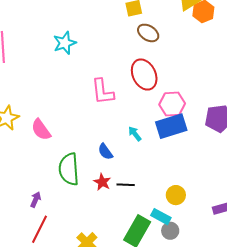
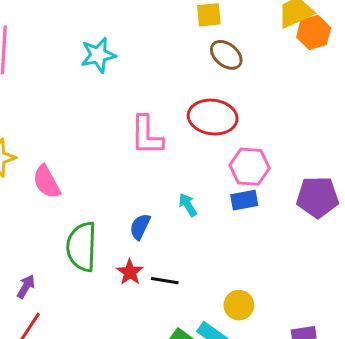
red ellipse: (144, 75) -> (213, 117), turned -64
blue rectangle: (171, 126) -> (244, 200), size x0.6
blue semicircle: (105, 152) -> (140, 227), turned 54

